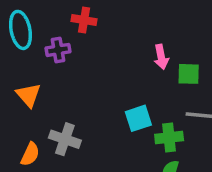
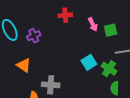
red cross: (84, 20) -> (65, 15), moved
green cross: (169, 138) -> (109, 69), turned -35

